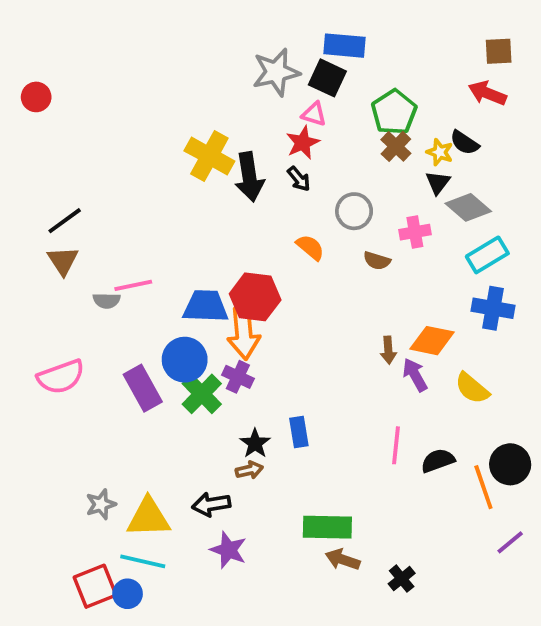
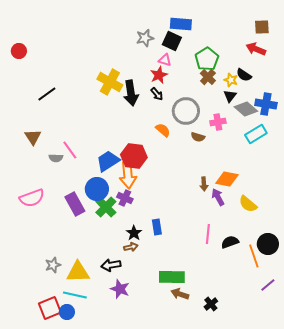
gray star: (276, 72) -> (145, 38), size x0.7
gray circle: (354, 211) -> (186, 111), size x1.4
black line: (65, 221) -> (47, 94), moved
pink line: (133, 285) -> (70, 150), turned 66
blue trapezoid: (206, 306) -> (108, 161), turned -35
blue cross: (493, 308) -> (266, 104), moved

